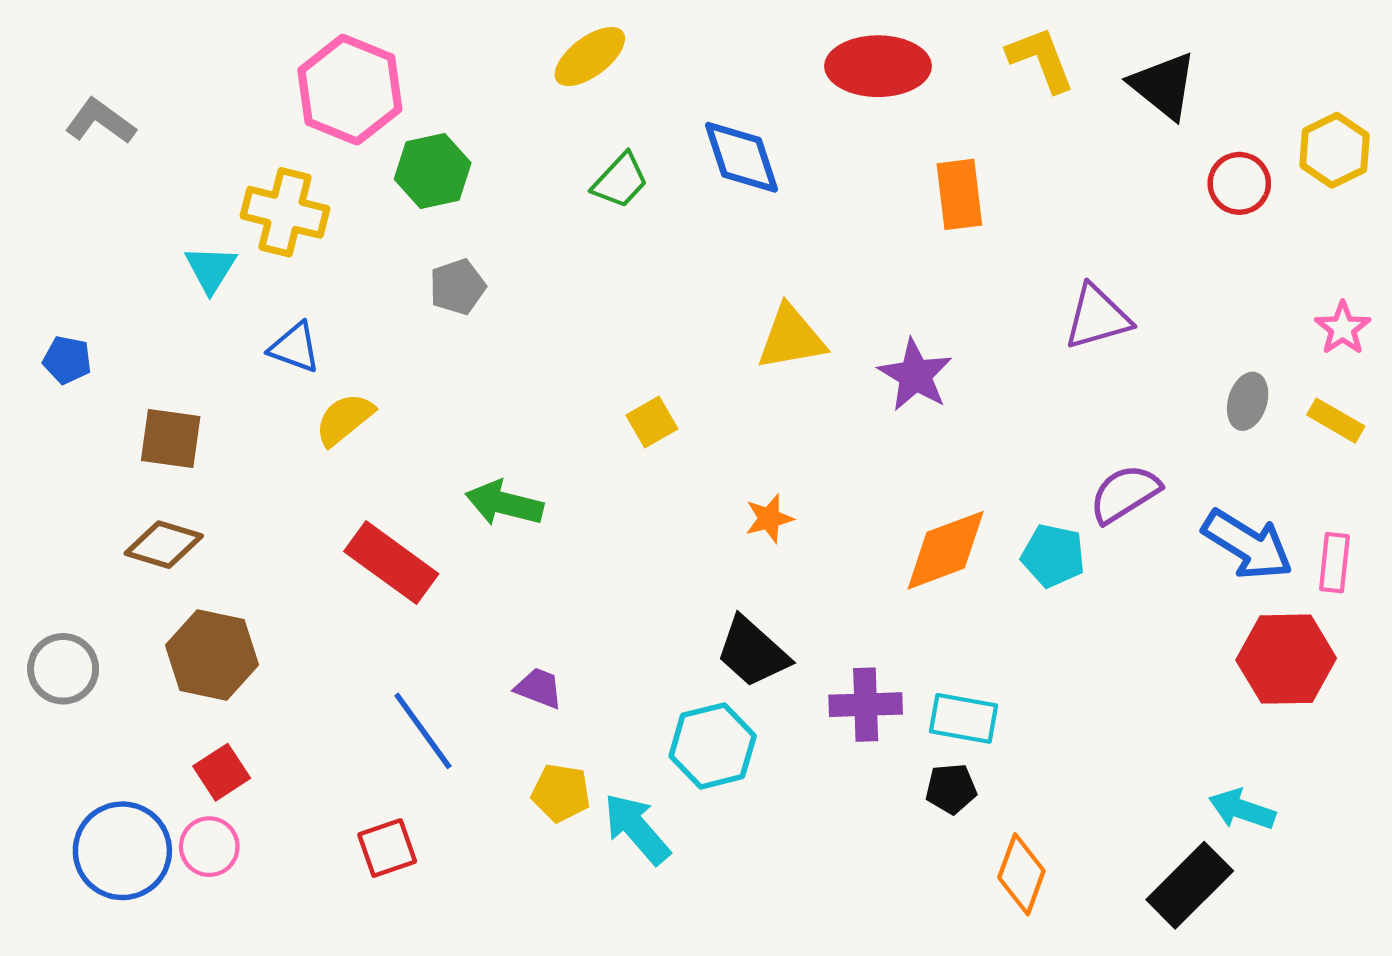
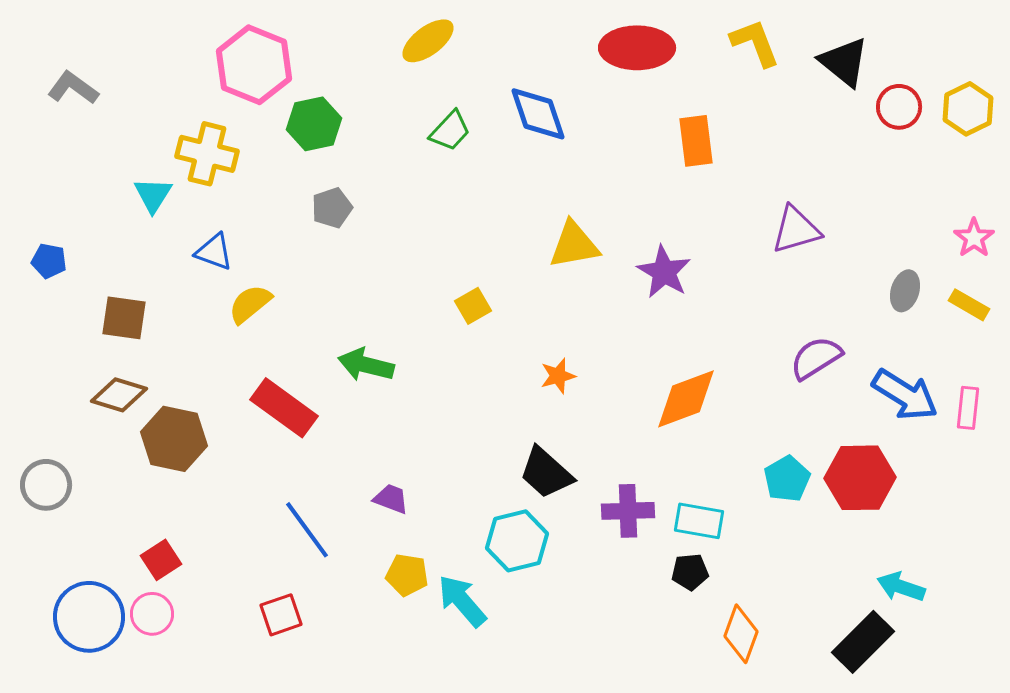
red circle: (1239, 183) -> (899, 107), moved
cyan pentagon: (1053, 556) -> (787, 479), moved, turned 30
brown hexagon: (212, 655) -> (174, 439), moved
red hexagon: (1286, 659) -> (860, 478), moved

